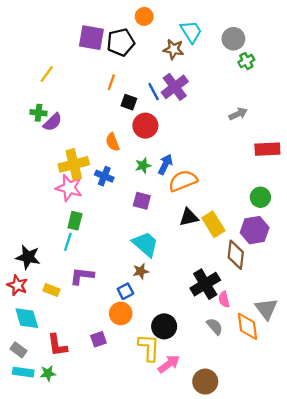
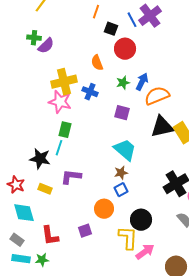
black triangle: (189, 217) -> (162, 127), size x1.4
black star: (28, 257) -> (40, 159), moved
blue square: (125, 291) -> (121, 190), moved

